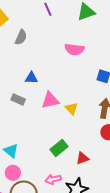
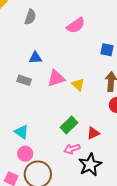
gray semicircle: (21, 37) -> (30, 17), moved
pink semicircle: (74, 49) -> (76, 25), turned -36
pink arrow: (53, 179) -> (72, 149), moved

